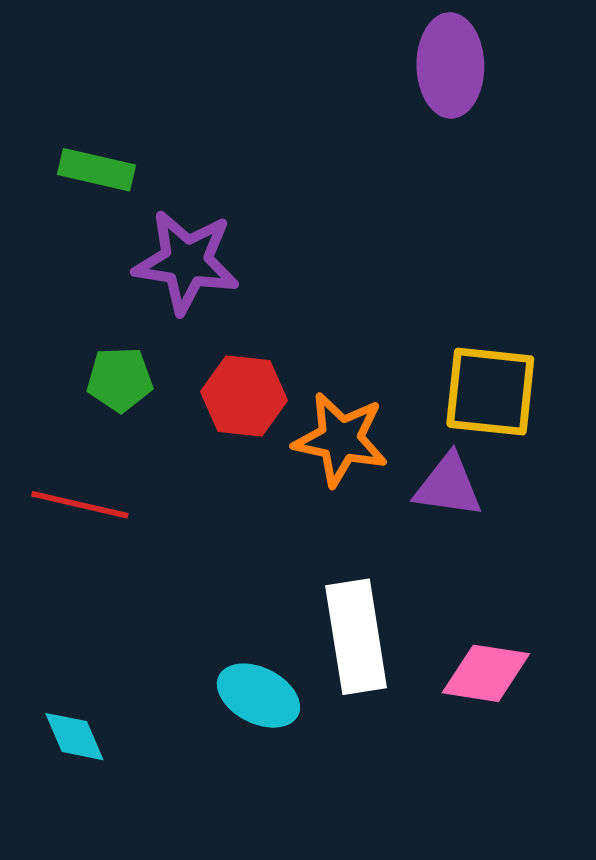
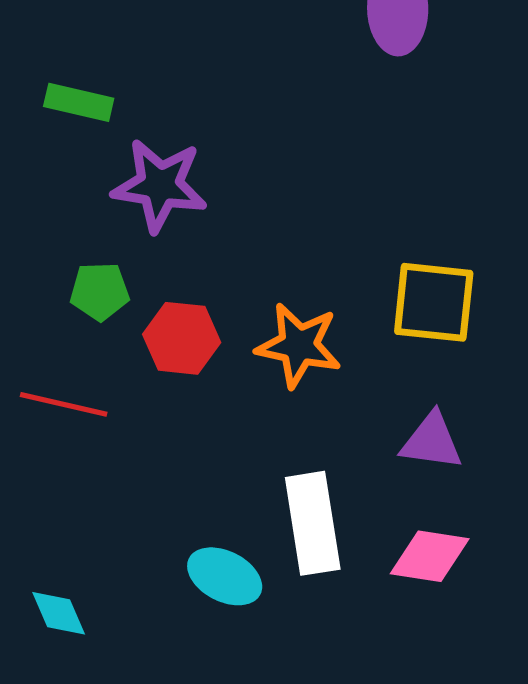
red hexagon: (244, 396) -> (182, 338), moved
purple triangle: (448, 486) -> (432, 441), moved

